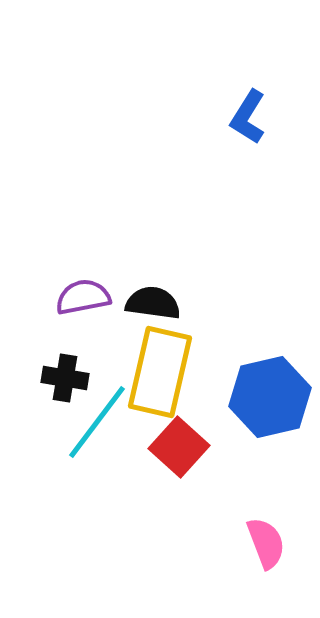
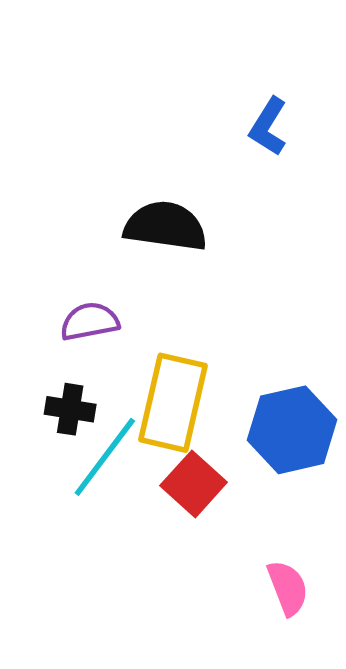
black semicircle: (153, 303) -> (165, 226), moved, size x1.4

